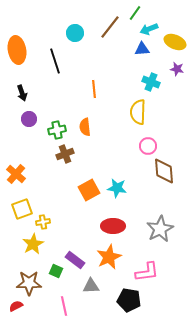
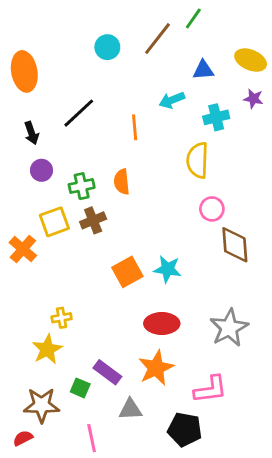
cyan arrow: (149, 29) -> (172, 100), moved
black line: (55, 61) -> (79, 113), moved, turned 65
cyan cross: (151, 82) -> (216, 117), turned -36
yellow square: (22, 209) -> (54, 222), moved

